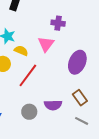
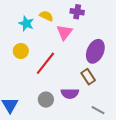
yellow semicircle: (21, 51) -> (46, 16), moved
brown rectangle: (80, 98) -> (88, 77), moved

